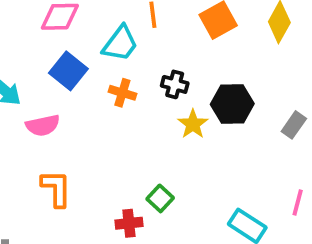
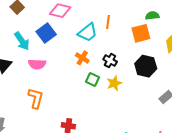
blue square: (68, 71) -> (46, 33), moved
black hexagon: (232, 104) -> (146, 66), moved
green square: (160, 198) -> (93, 79), moved, turned -32

